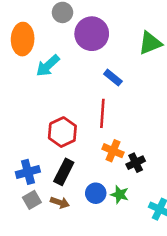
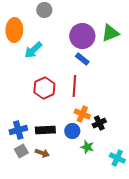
purple circle: (92, 34) -> (82, 36), moved
red hexagon: (62, 132) -> (44, 88), moved
black rectangle: (64, 172) -> (45, 130), turned 60
blue circle: (96, 193) -> (72, 131), moved

